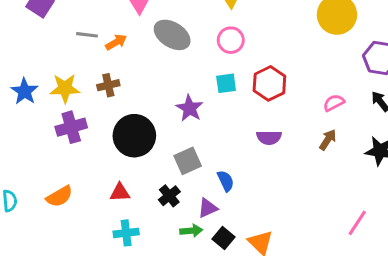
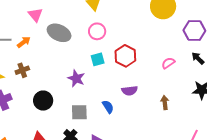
black circle: (134, 136) -> (43, 101), size x0.7
brown arrow: (328, 140) -> (165, 102), moved, turned -32
gray square: (188, 161) -> (79, 112), turned 30
blue semicircle: (226, 181) -> (108, 107), moved

